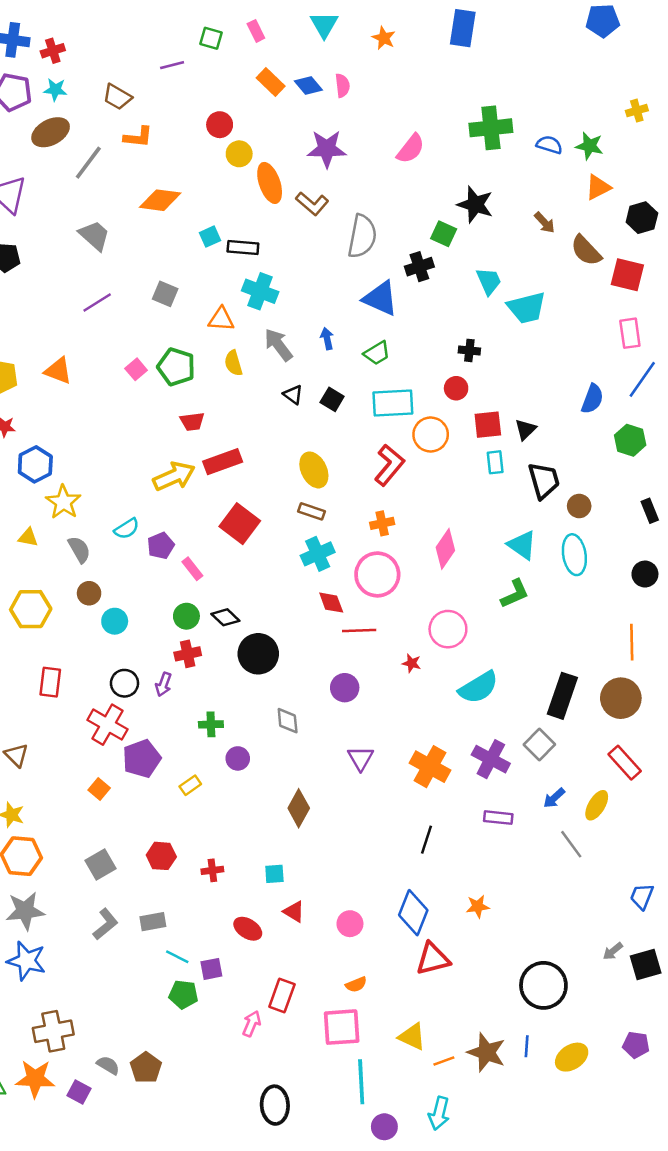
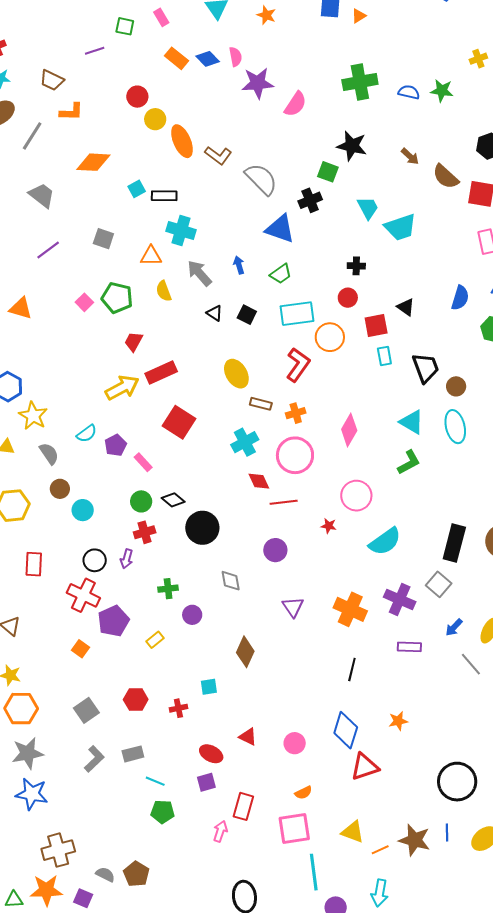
purple star: (327, 149) -> (258, 83), moved
orange triangle: (598, 187) -> (359, 16), moved, size x0.7
gray semicircle: (362, 236) -> (261, 179), turned -51
red trapezoid: (192, 422) -> (134, 342), turned 130
black triangle: (525, 429) -> (406, 307), moved, turned -36
brown rectangle: (312, 511) -> (261, 404), moved
cyan square: (274, 874) -> (209, 687), moved
purple square: (211, 969) -> (206, 782), moved

